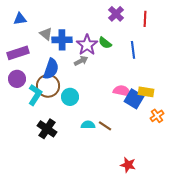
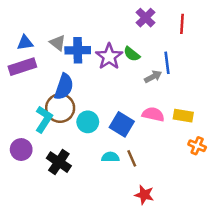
blue triangle: (20, 19) -> (25, 43), moved
gray arrow: (81, 61) -> (153, 77), moved
purple circle: (17, 79) -> (21, 150), moved
blue square: (134, 99) -> (122, 124), moved
orange cross: (157, 116) -> (197, 146), turned -32
brown line: (105, 126) -> (132, 158), turned 32
red star: (128, 165) -> (144, 195), moved

